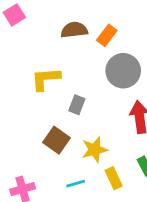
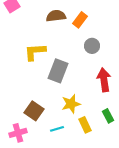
gray circle: (123, 71) -> (92, 46), size x0.6
gray rectangle: (77, 105) -> (58, 71), size x1.6
brown square: (57, 140) -> (34, 111), moved

